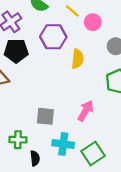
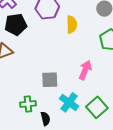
cyan cross: (63, 144) -> (69, 102), turned 36

